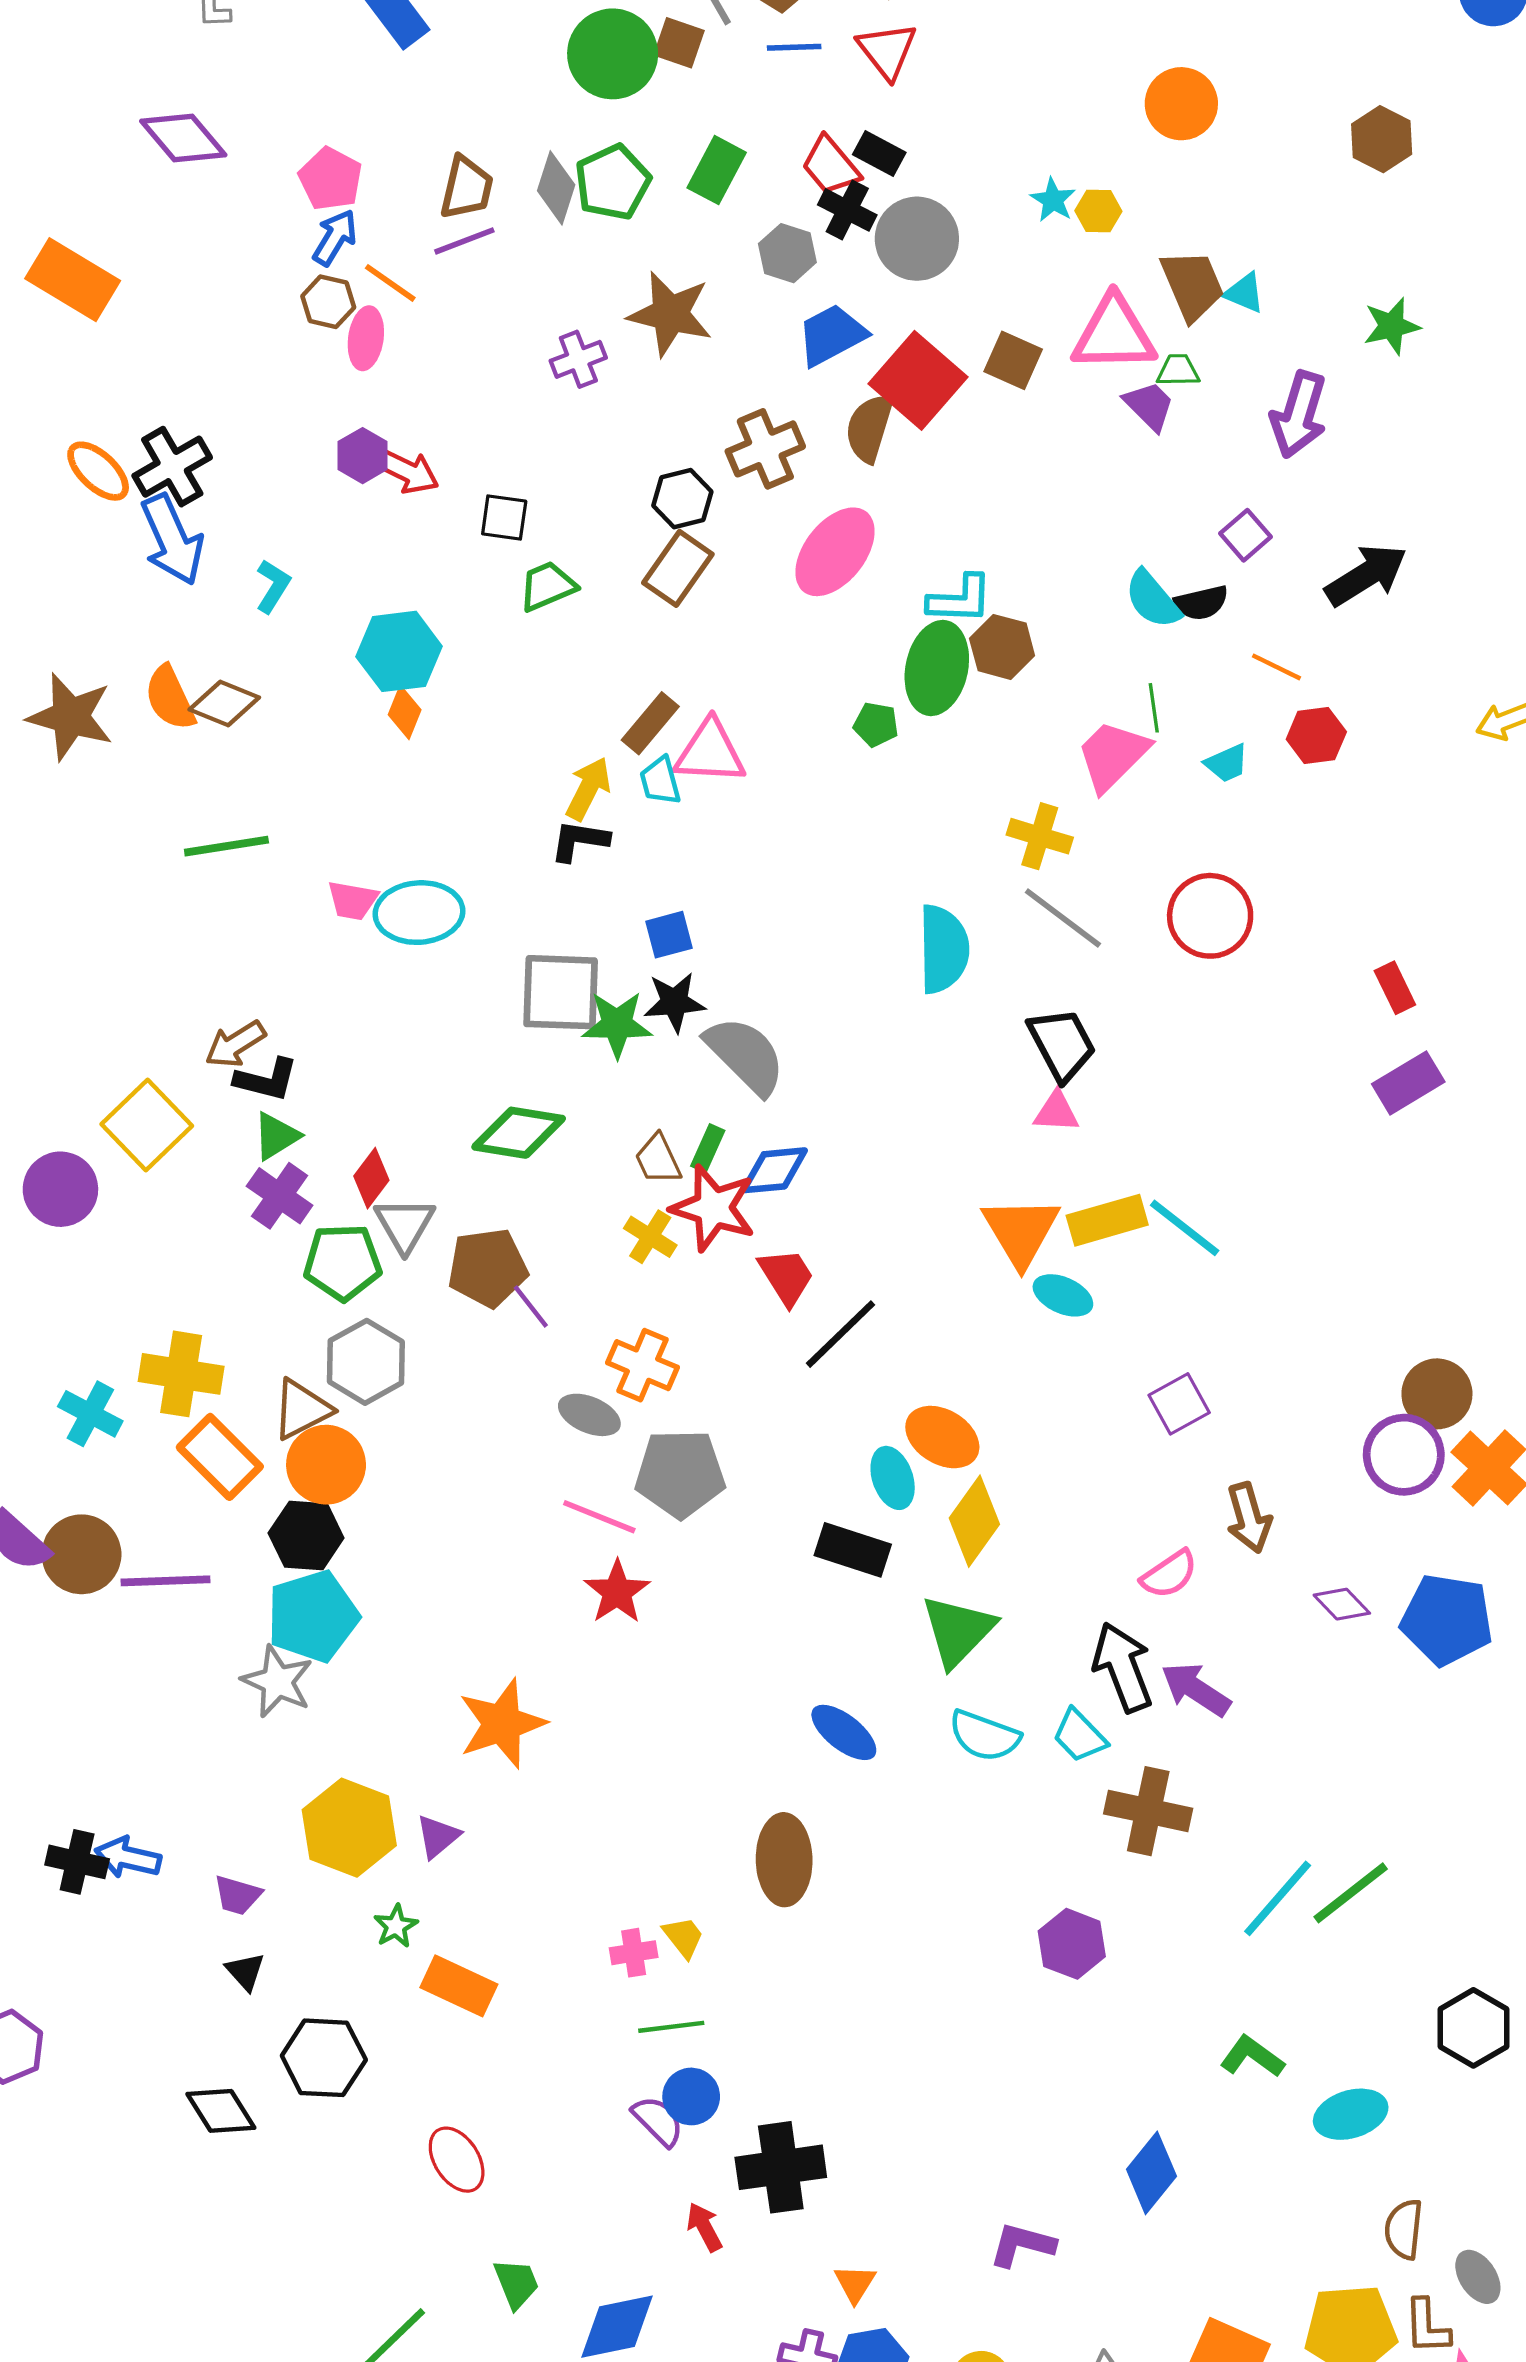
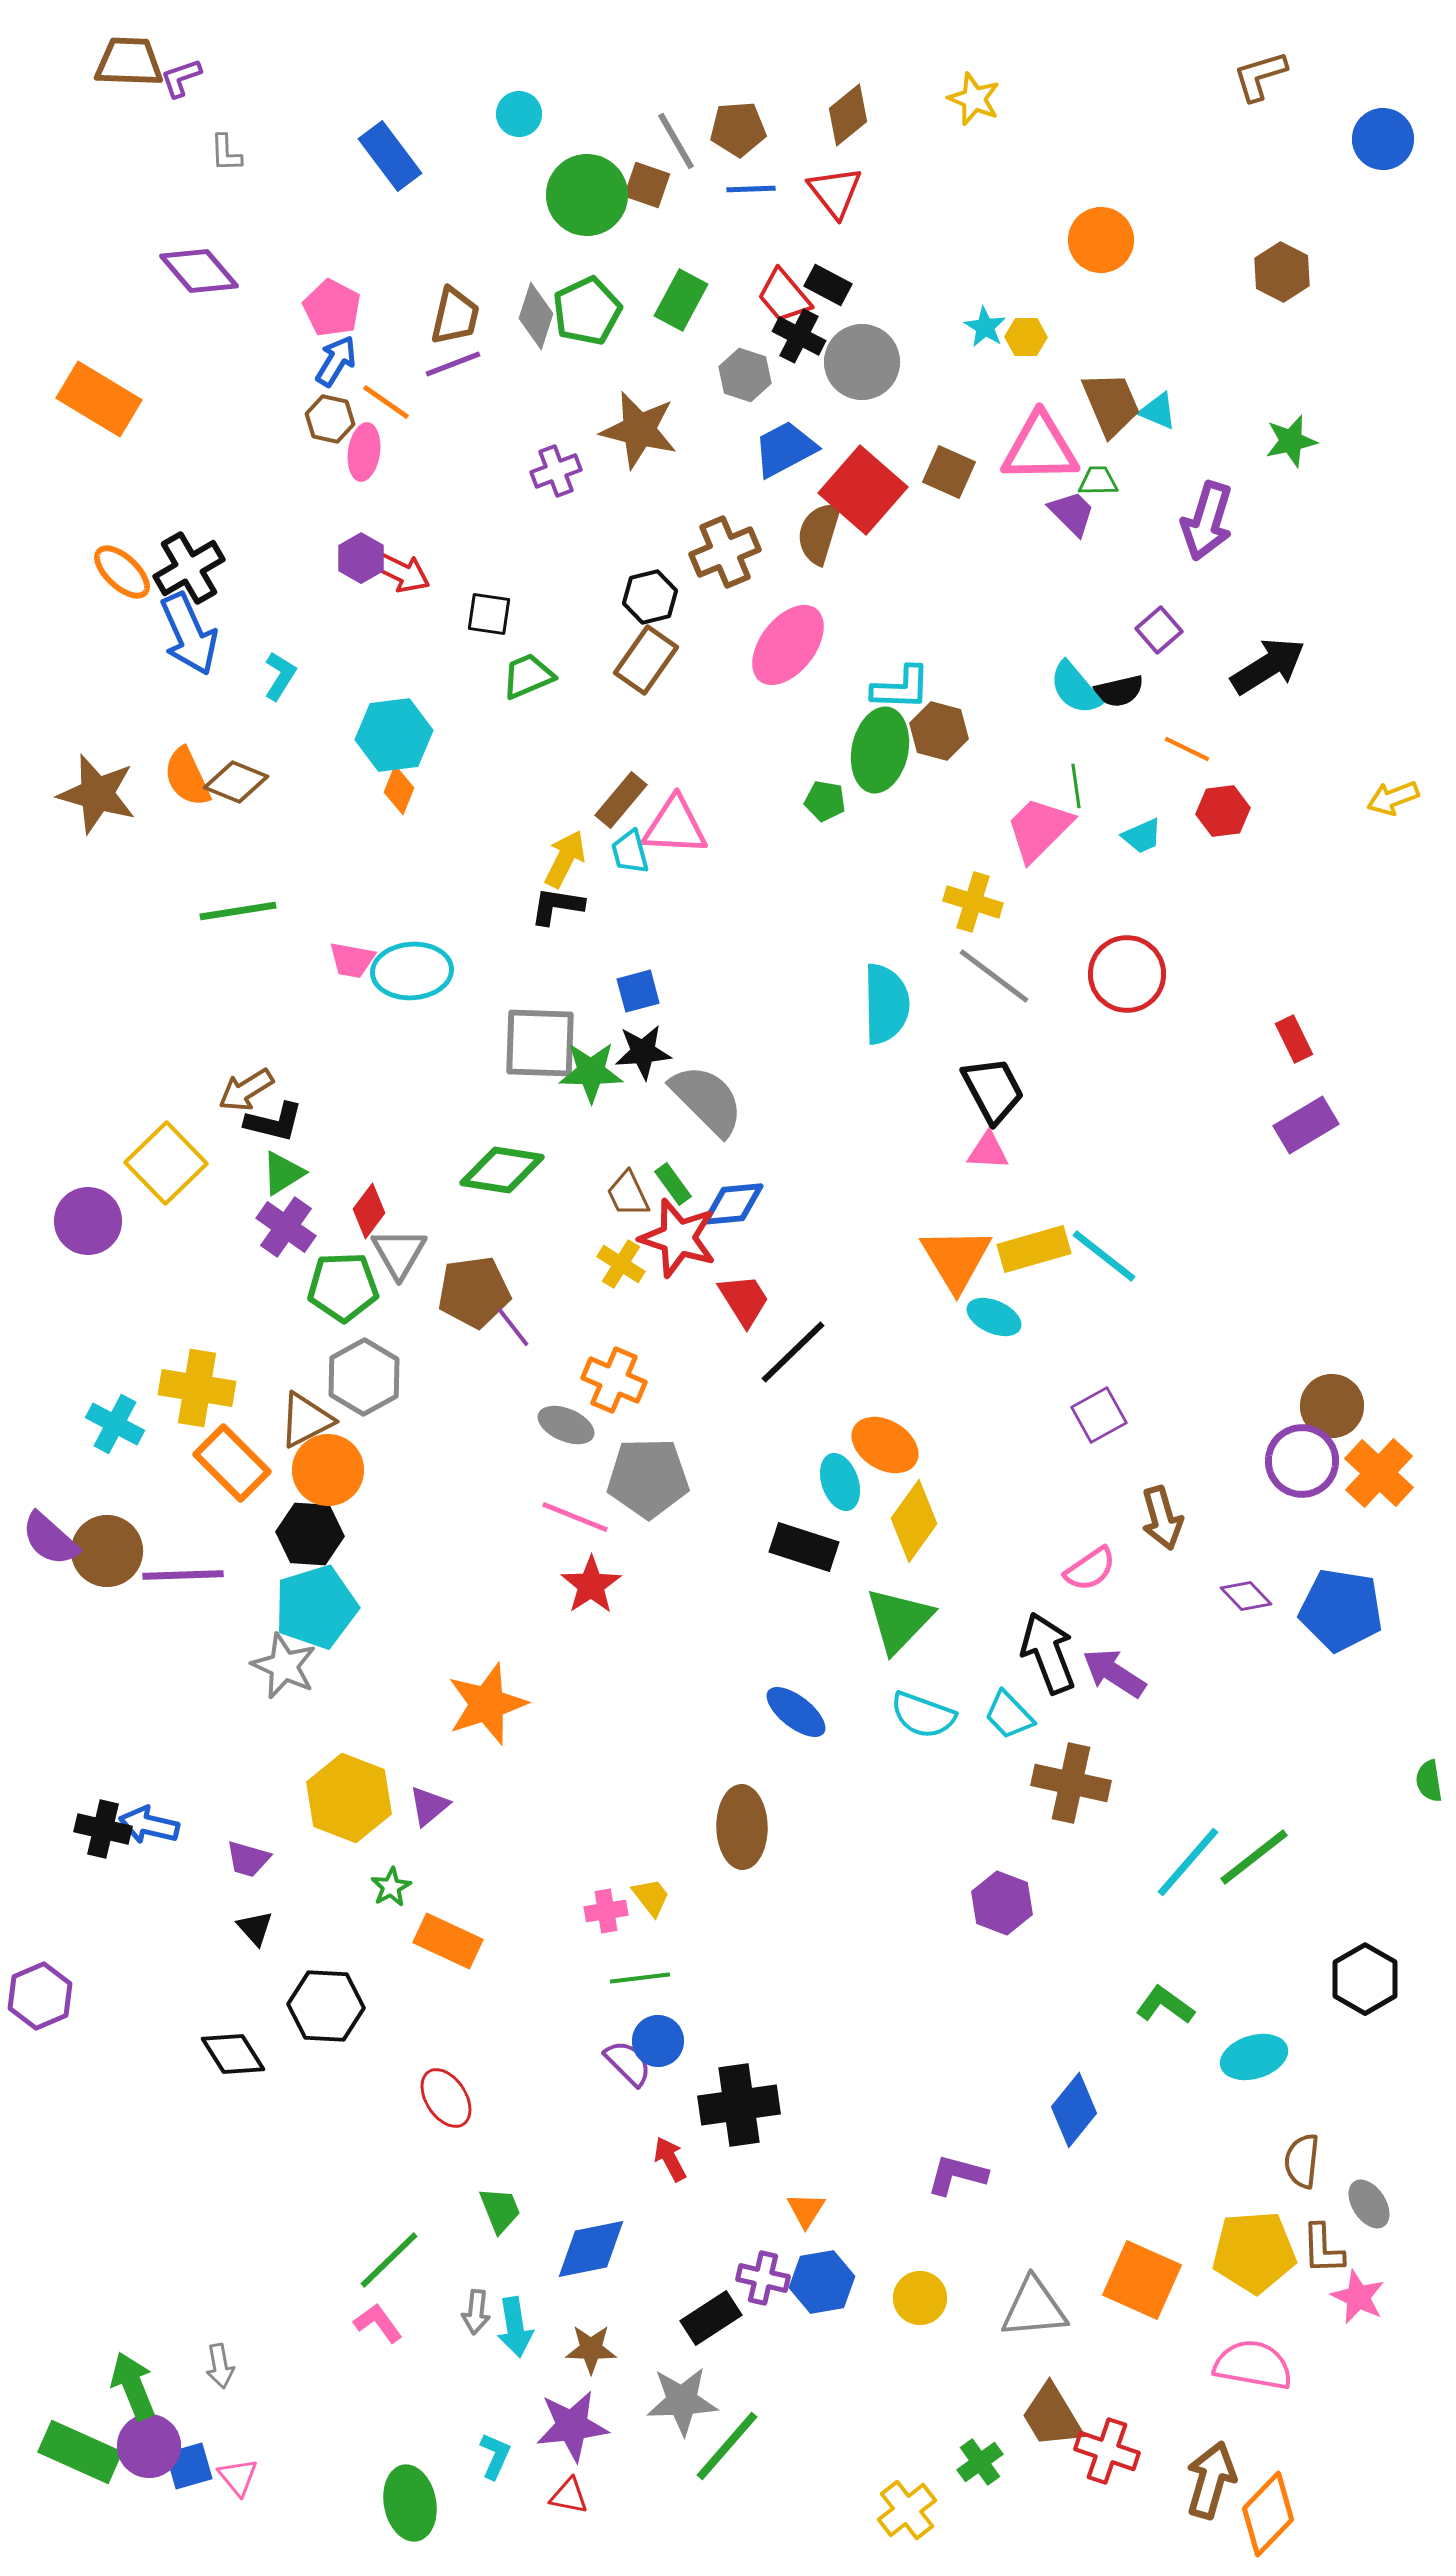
green rectangle: (708, 1148) -> (673, 1184), turned -60

